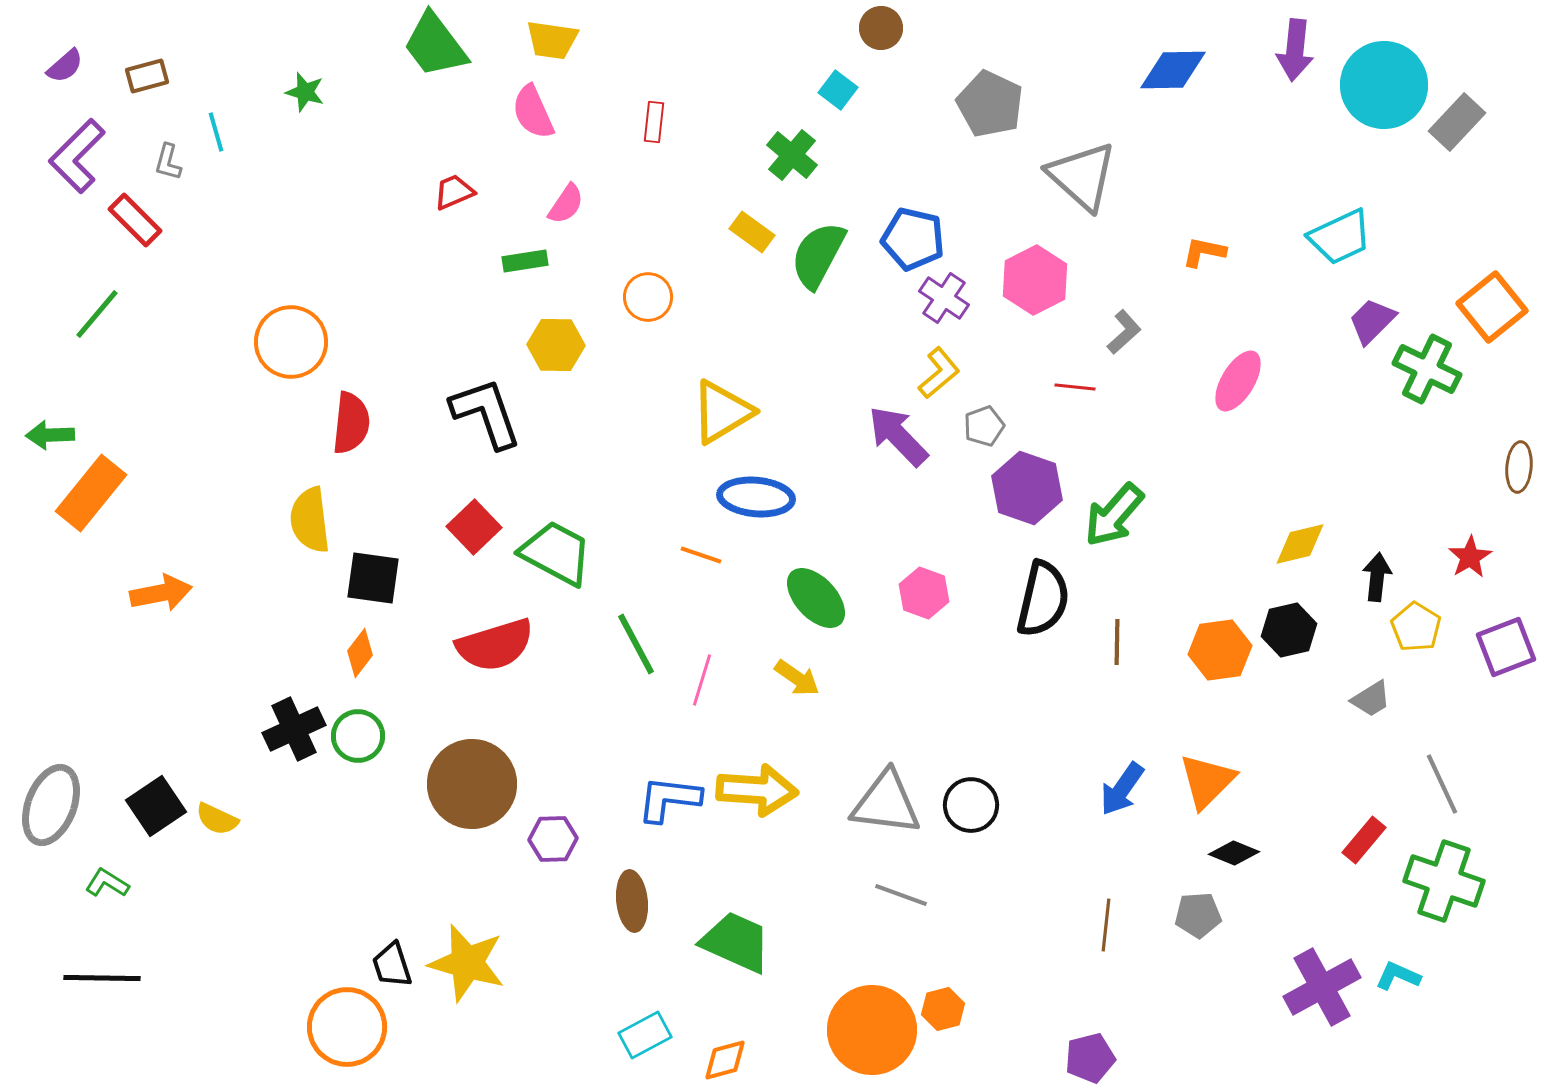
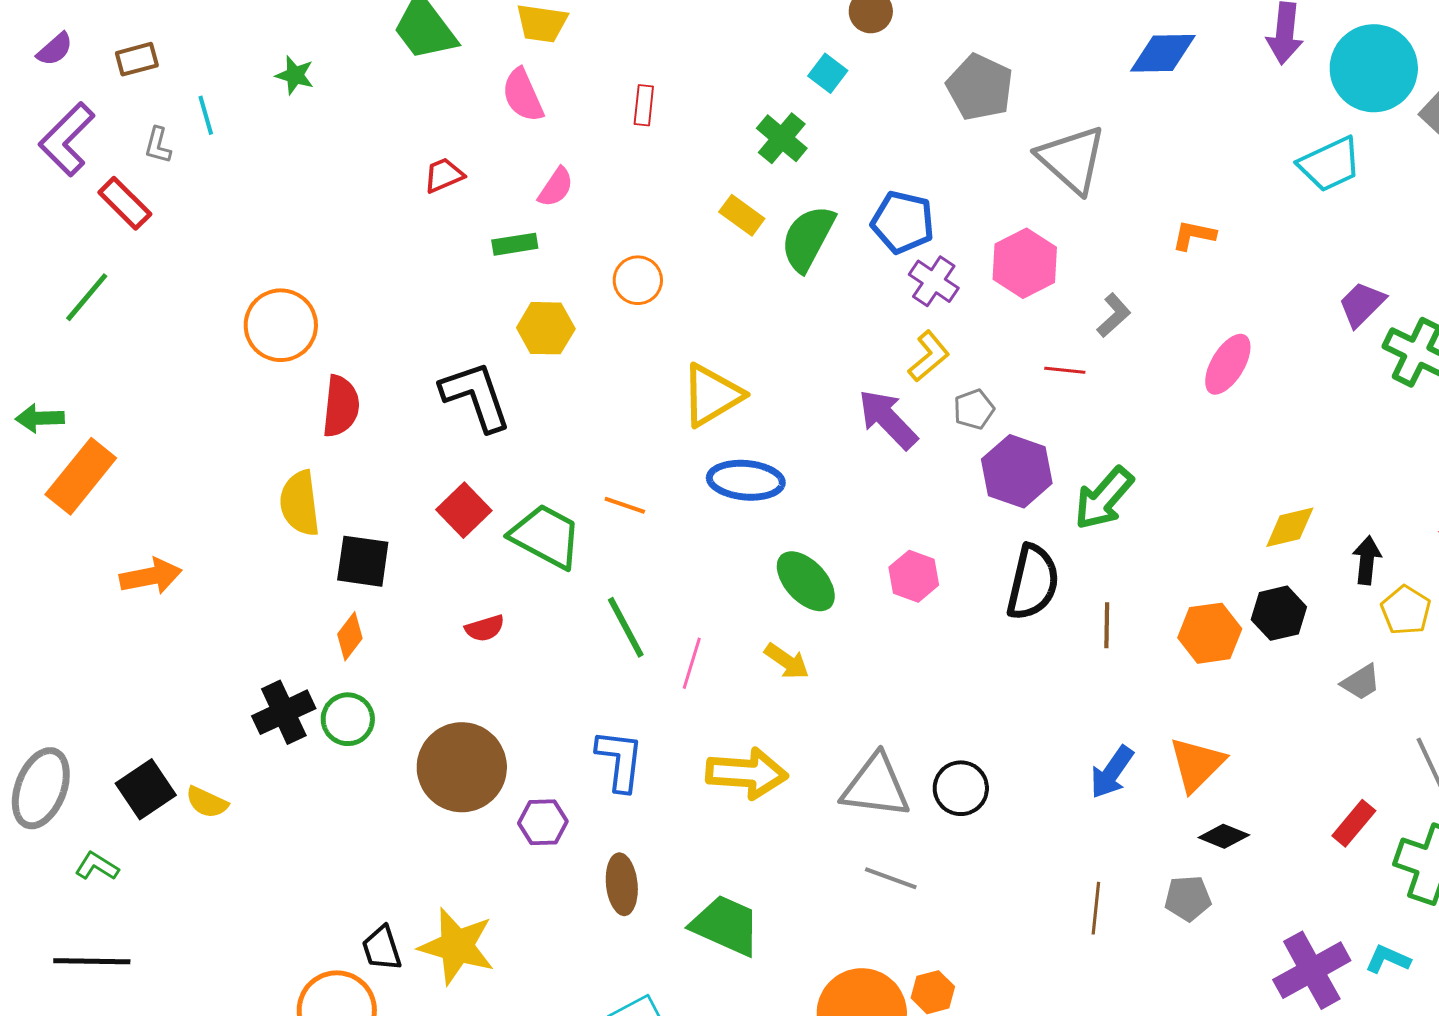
cyan trapezoid: (1340, 237) -> (1330, 164), moved
orange line: (701, 555) -> (625, 505), moved
red semicircle: (495, 645) -> (485, 628), size x0.5
blue L-shape: (669, 799) -> (620, 760), moved, turned 90

